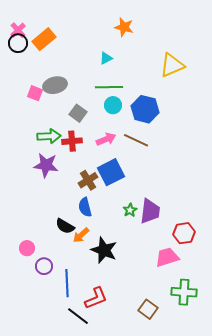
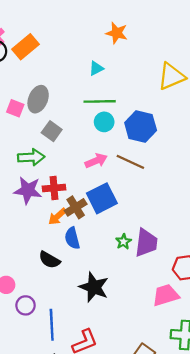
gray ellipse: (55, 85) -> (38, 99), turned -55
gray square: (78, 113) -> (52, 131), moved
red cross: (72, 141) -> (54, 188), moved
orange arrow: (81, 235) -> (57, 217), moved

